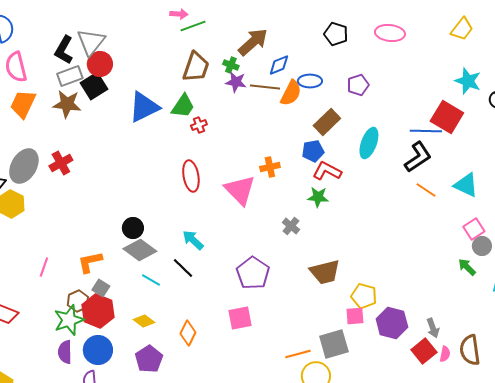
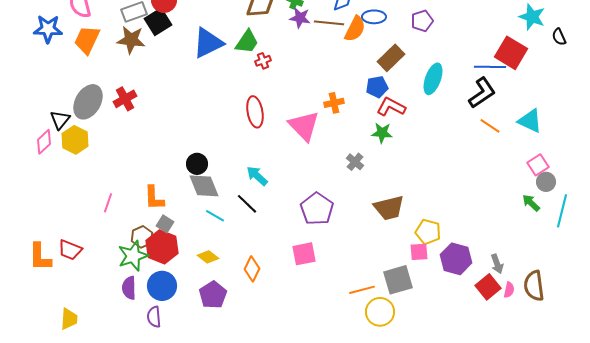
gray diamond: (140, 250) -> (204, 186), turned 32
orange L-shape: (90, 262) -> (154, 198), turned -80

